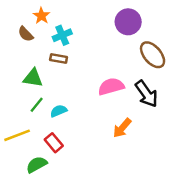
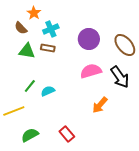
purple circle: (128, 22) -> (89, 39), moved
green triangle: (33, 78) -> (27, 51), moved
red rectangle: (54, 143) -> (67, 134), moved

